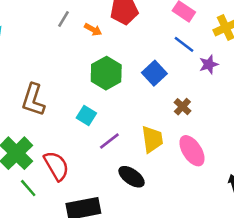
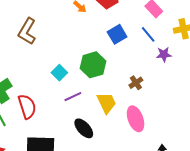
green hexagon: (106, 73) -> (93, 65), moved
blue square: (154, 73) -> (117, 34), moved
brown L-shape: (33, 100) -> (27, 31), moved
yellow trapezoid: (152, 139) -> (107, 103), turned -30

